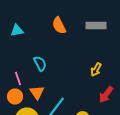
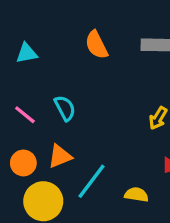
pink line: (18, 78) -> (25, 115), moved, turned -32
orange triangle: (37, 92) -> (60, 156), turned 42

